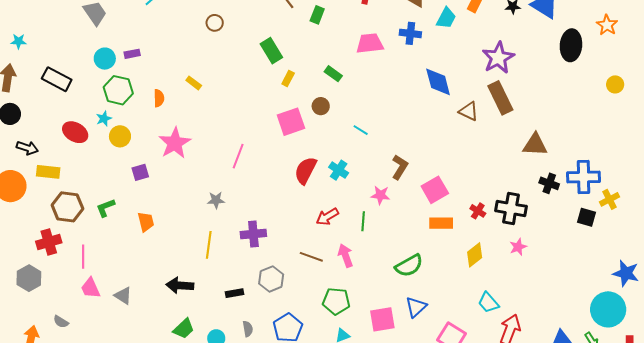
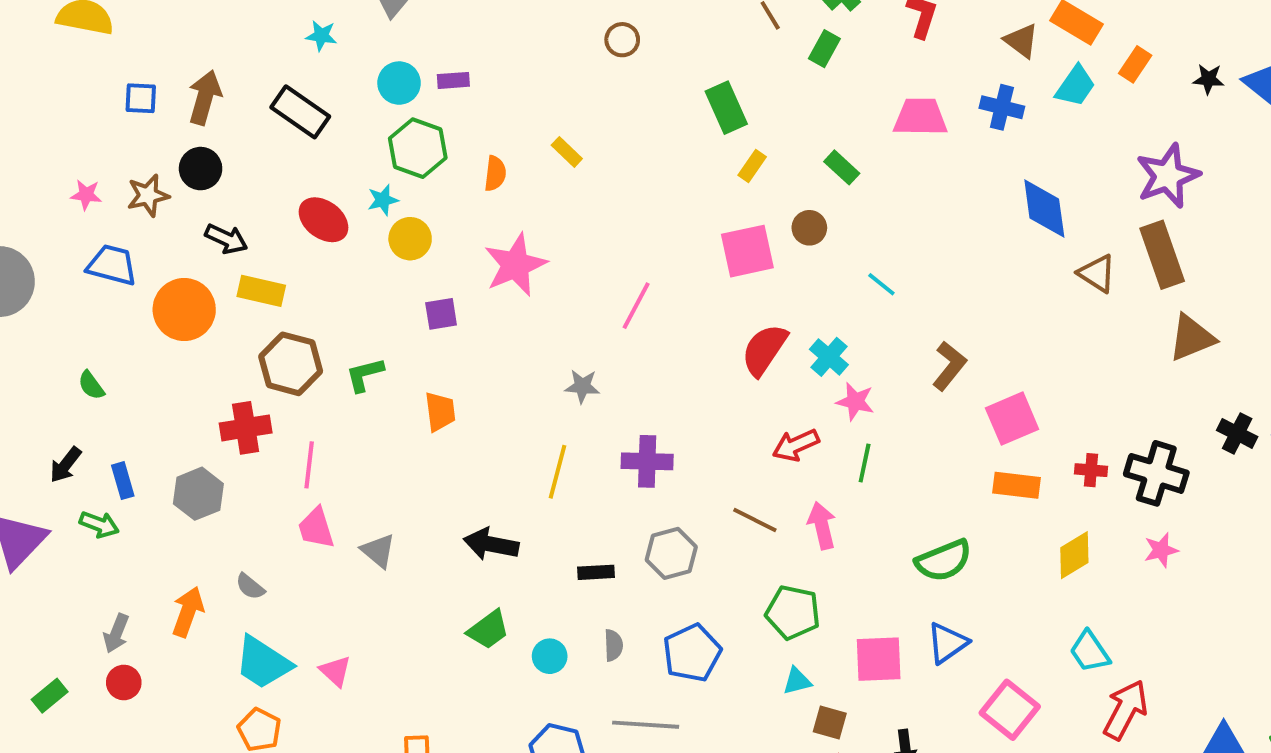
cyan star: (19, 41) -> (321, 36), moved
brown triangle: (535, 145) -> (1192, 338), moved, turned -32
pink star: (380, 195) -> (855, 401), moved
red cross: (478, 211) -> (1091, 470), turned -35

